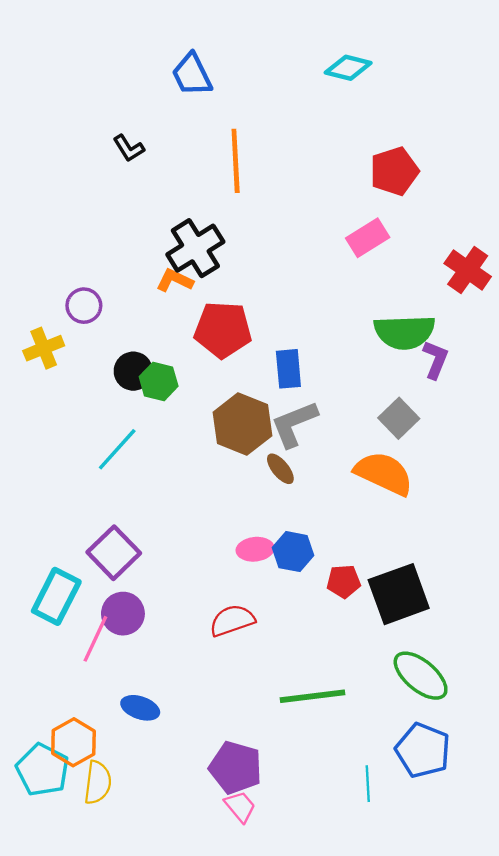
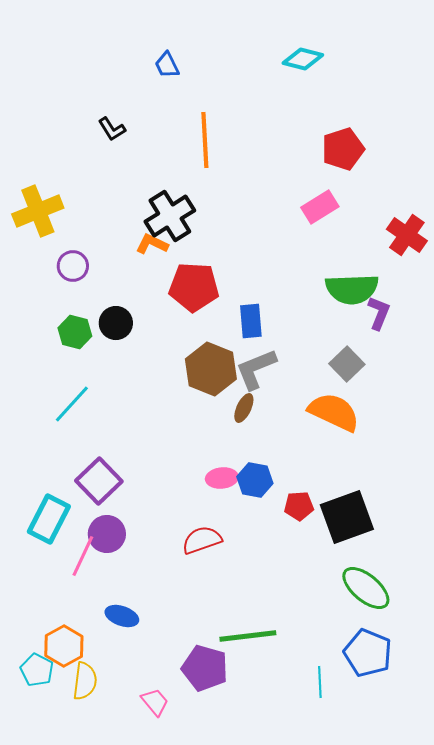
blue trapezoid: (192, 75) -> (167, 65), size x0.7
yellow cross: (44, 348) -> (38, 211), moved, size x1.4
green hexagon: (159, 381) -> (75, 332), moved
cyan line: (117, 449) -> (72, 404), moved
brown ellipse: (280, 469) -> (244, 408), turned 64
green line: (313, 696) -> (248, 636), moved
cyan pentagon: (43, 770) -> (37, 670), size x0.7
pink trapezoid: (240, 807) -> (155, 702), moved

